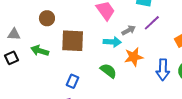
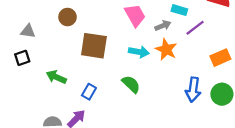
purple line: (152, 23) -> (195, 28), moved
gray arrow: (129, 30) -> (163, 26), moved
green arrow: (40, 51) -> (56, 77), moved
orange star: (134, 57) -> (166, 50), moved, turned 30

